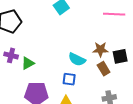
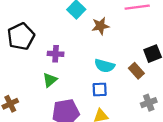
brown star: (100, 49) -> (100, 26), moved
purple cross: (11, 55) -> (56, 54), moved

